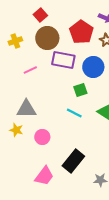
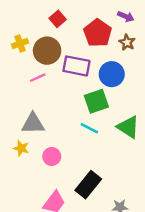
red square: (40, 15) -> (58, 19), moved
brown circle: (47, 38) -> (47, 51), moved
green square: (80, 90) -> (96, 101), size x1.5

